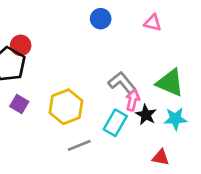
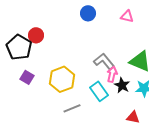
red circle: (21, 45) -> (36, 35), moved
cyan rectangle: (115, 123) -> (99, 91), turned -66

